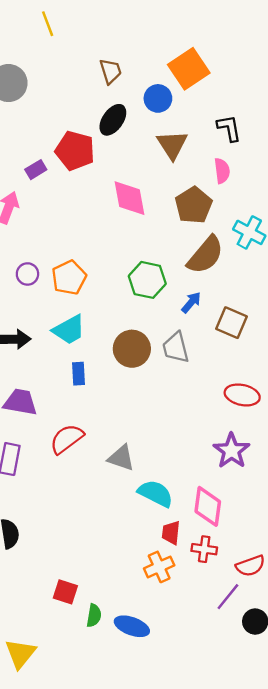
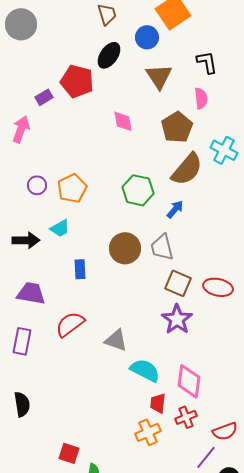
pink diamond: (129, 198) -> (123, 121), size x0.7
brown square: (231, 323) -> (178, 283), moved
cyan trapezoid: (69, 330) -> (60, 228), moved, size x0.7
purple star: (231, 451) -> (177, 319), moved
red cross: (204, 549) -> (186, 417), turned -30

